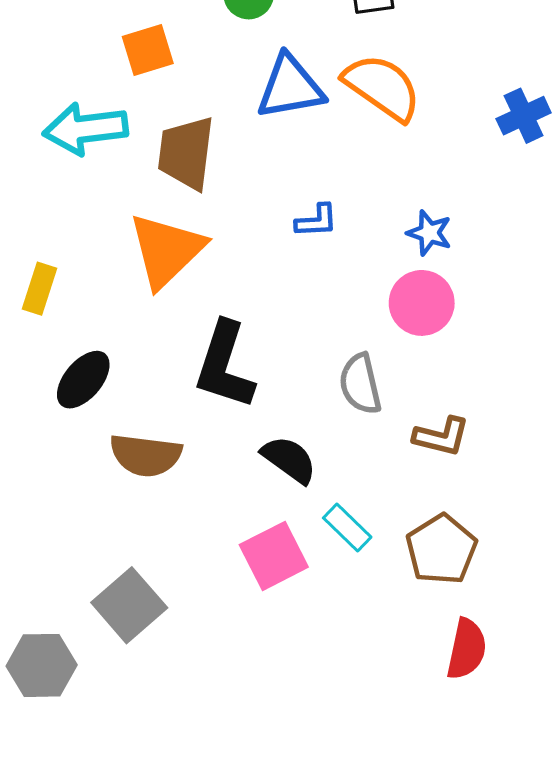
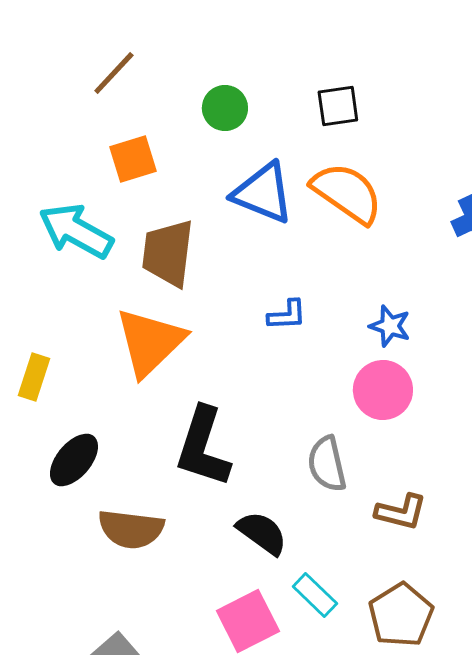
blue triangle: (290, 87) -> (263, 193), turned 32
cyan arrow: (85, 129) -> (76, 231), turned 36

